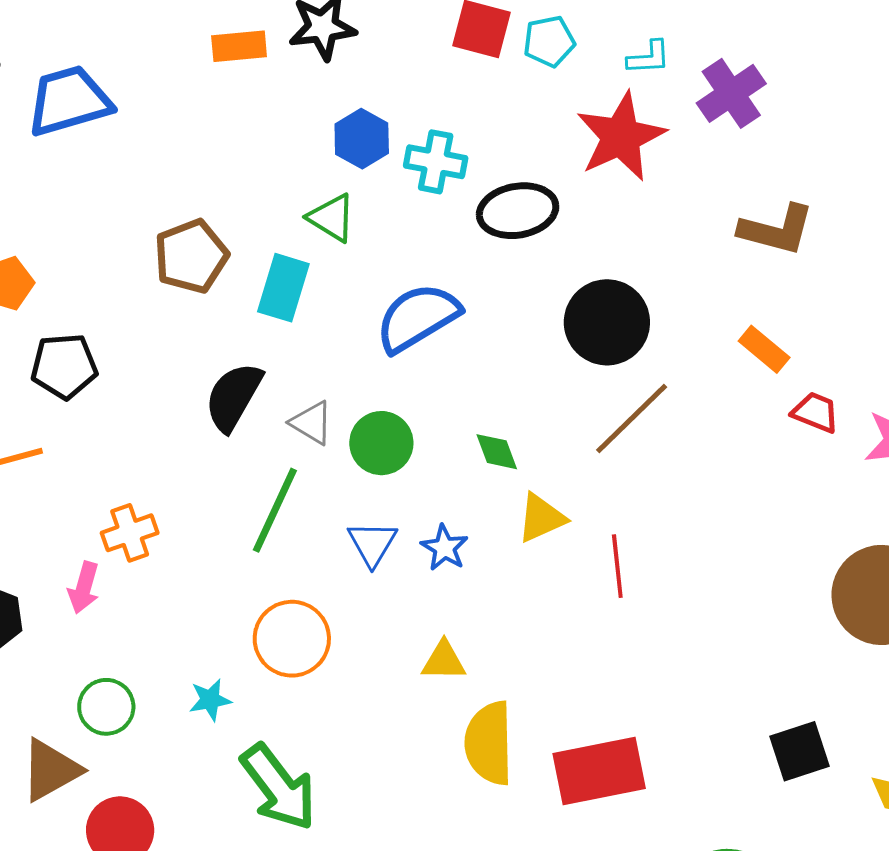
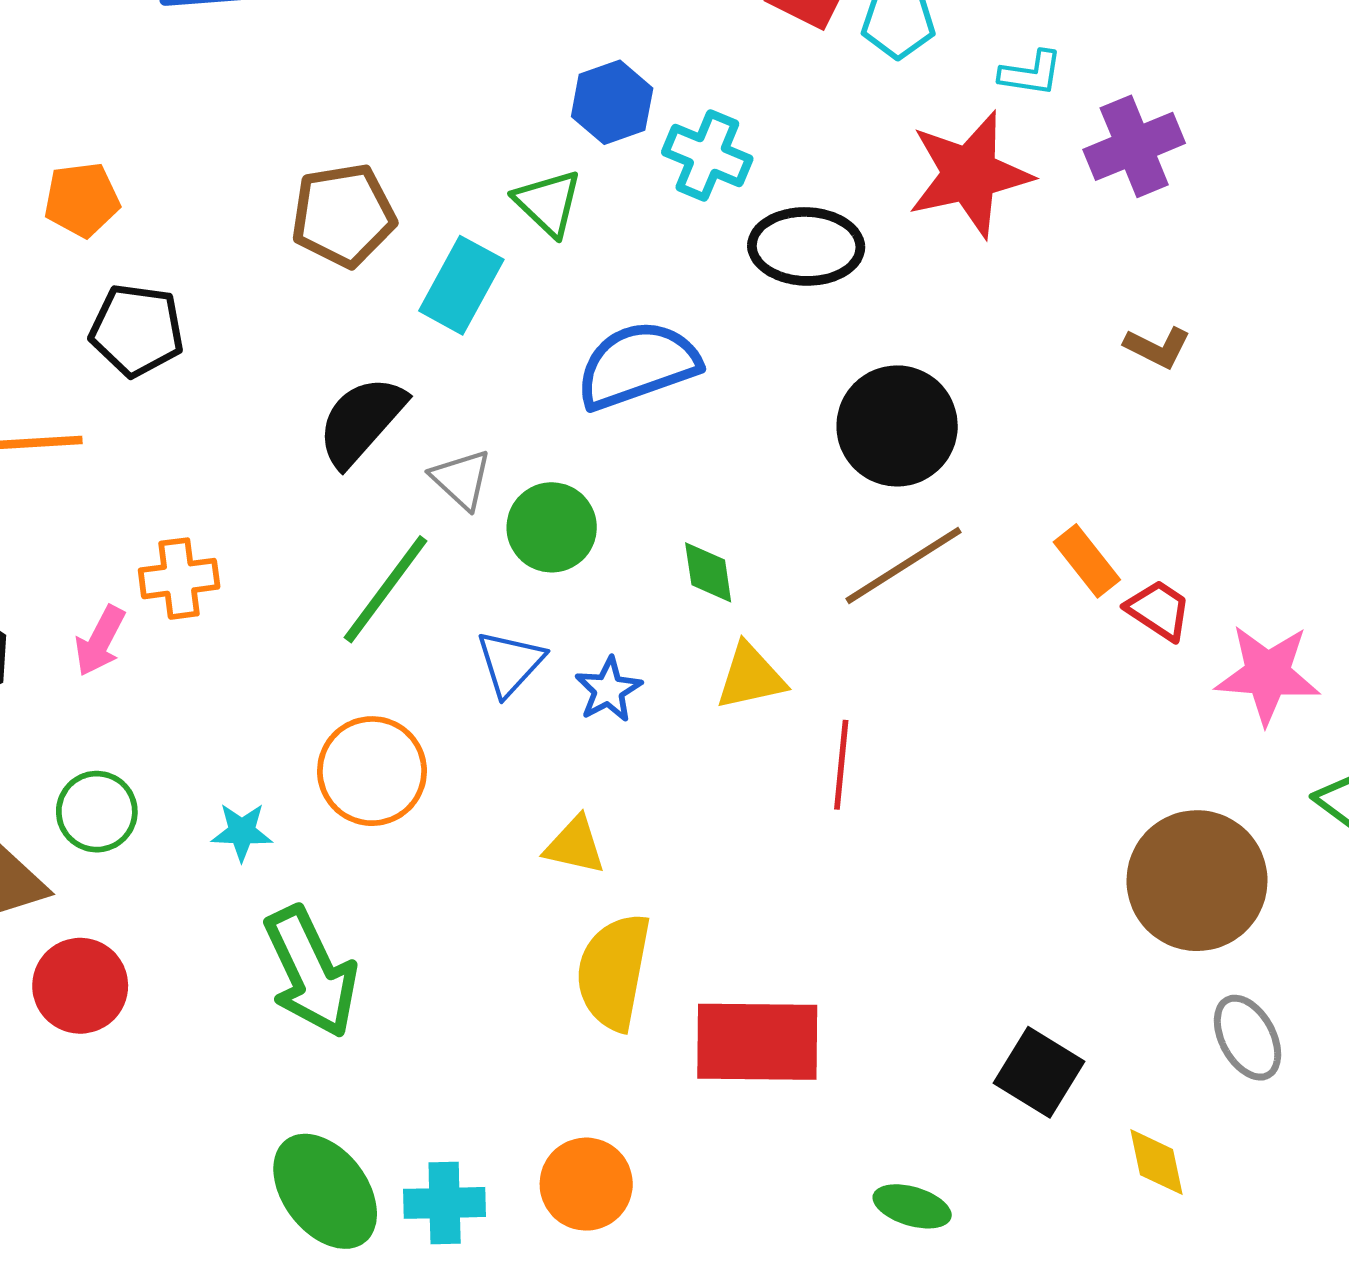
brown L-shape: (776, 230) -> (1157, 347), size x0.6
orange rectangle: (764, 349) -> (1087, 561), moved
black square: (800, 751) -> (1039, 1072), turned 38

